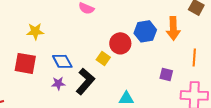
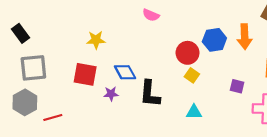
yellow square: (103, 58) -> (192, 75), moved
black L-shape: (85, 81) -> (150, 94), turned 144
purple star: (58, 83) -> (111, 94), moved

